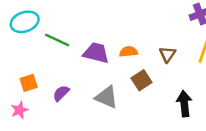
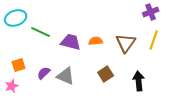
brown triangle: (167, 54) -> (126, 43), size x1.5
brown square: (142, 80) -> (106, 74), moved
gray triangle: (106, 97) -> (66, 76), moved

